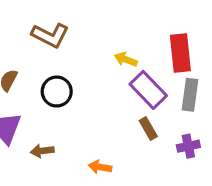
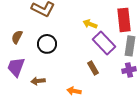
brown rectangle: (148, 128) -> (93, 68), moved
purple cross: (188, 146) -> (129, 70), moved

